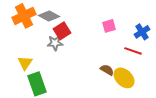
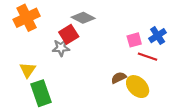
gray diamond: (49, 16) -> (83, 18), moved
pink square: (109, 26) -> (134, 40), moved
brown semicircle: (107, 70) -> (119, 78), turned -56

